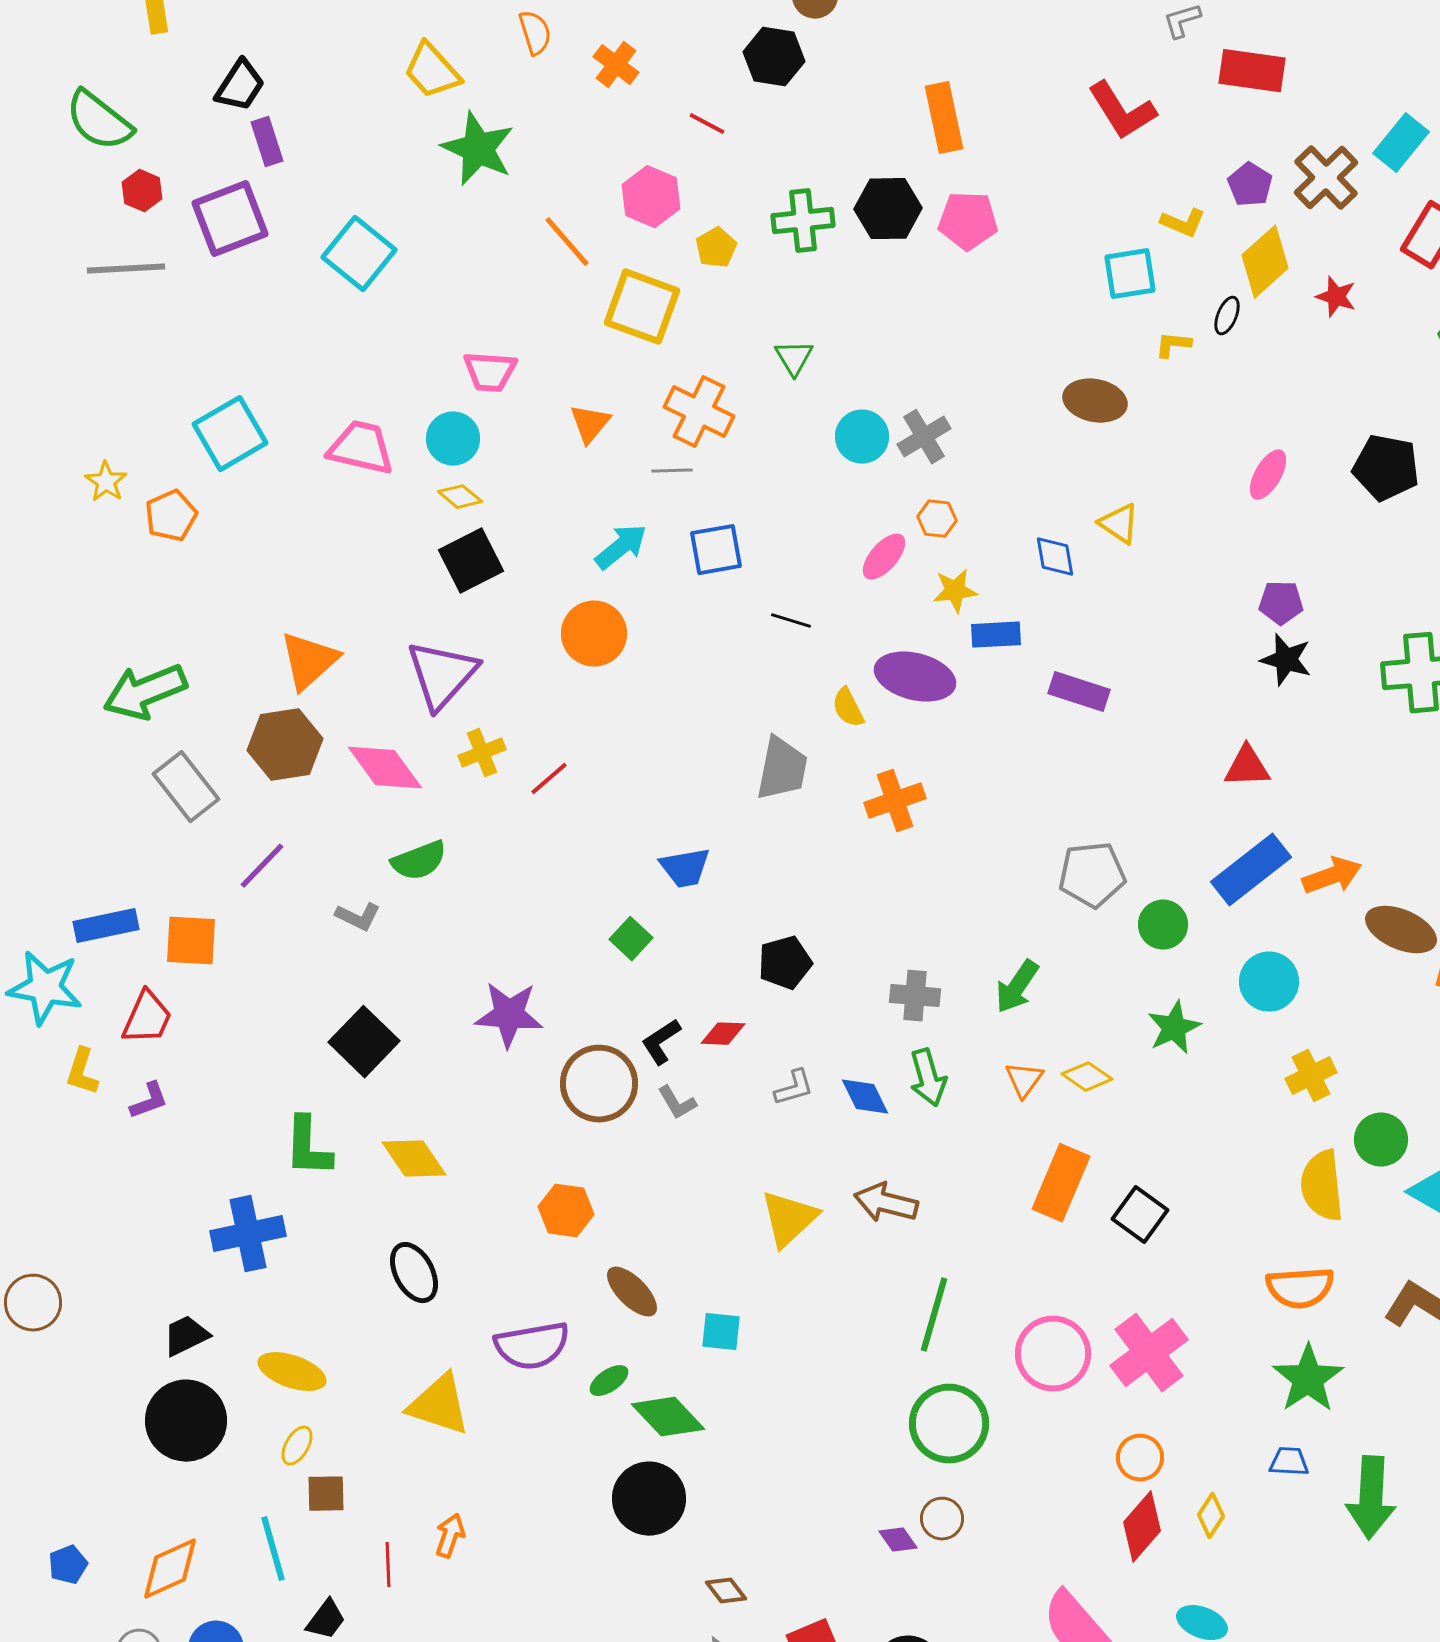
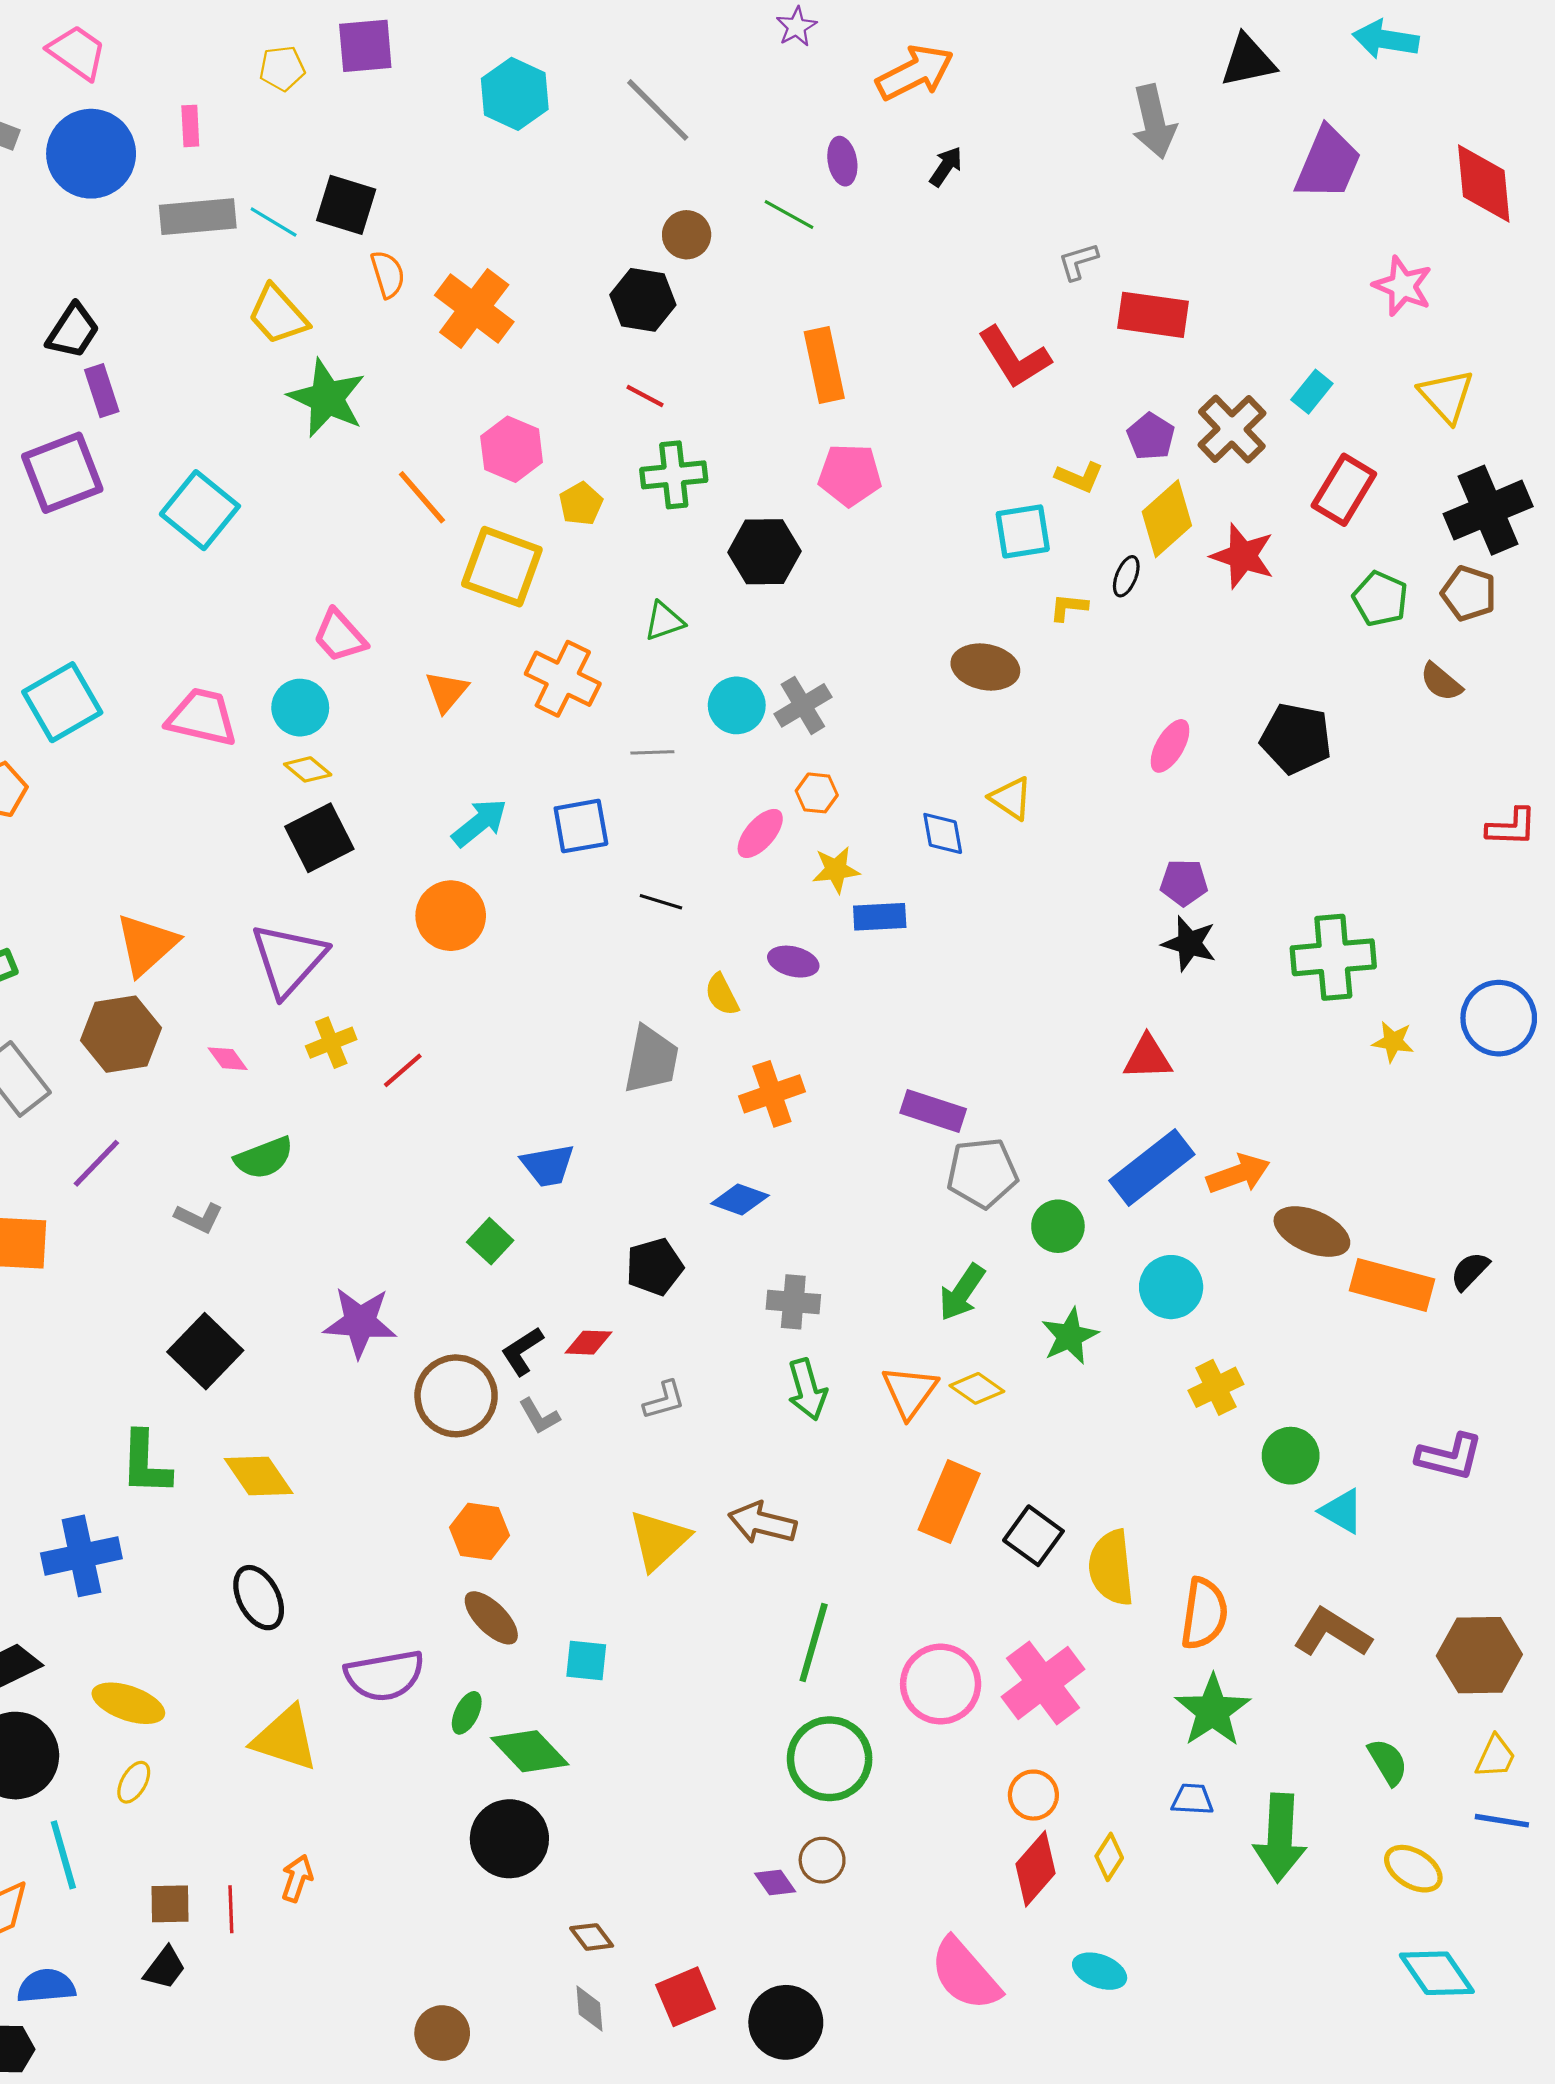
orange cross: (616, 65) -> (474, 308), size x1.6
red line: (707, 124) -> (645, 396), moved
cyan rectangle: (1401, 143) -> (1312, 392), size x0.7
black hexagon: (888, 209) -> (764, 552), moved
red star: (1336, 297) -> (1243, 556), size x1.5
green triangle: (794, 358) -> (664, 621), turned 42
pink trapezoid: (490, 372) -> (340, 636), turned 44
gray line: (672, 471) -> (652, 752), moved
purple ellipse: (915, 677) -> (793, 962), size x0.6
purple rectangle: (1079, 692) -> (933, 1111), moved
pink diamond: (385, 768) -> (228, 1059), size x0.5
green arrow: (1017, 987) -> (962, 1292), moved
orange triangle: (1024, 1080) -> (910, 1392), size x1.4
blue diamond: (865, 1097) -> (740, 1200), moved, turned -44
yellow semicircle: (1322, 1186) -> (1111, 1568), moved
orange hexagon: (566, 1211) -> (480, 1531), moved
orange semicircle: (1300, 1288) -> (1204, 1614), turned -78
green ellipse: (609, 1381) -> (467, 1713), turned -30
brown square: (326, 1494) -> (170, 1904), moved
cyan line: (273, 1549) -> (63, 1855), moved

